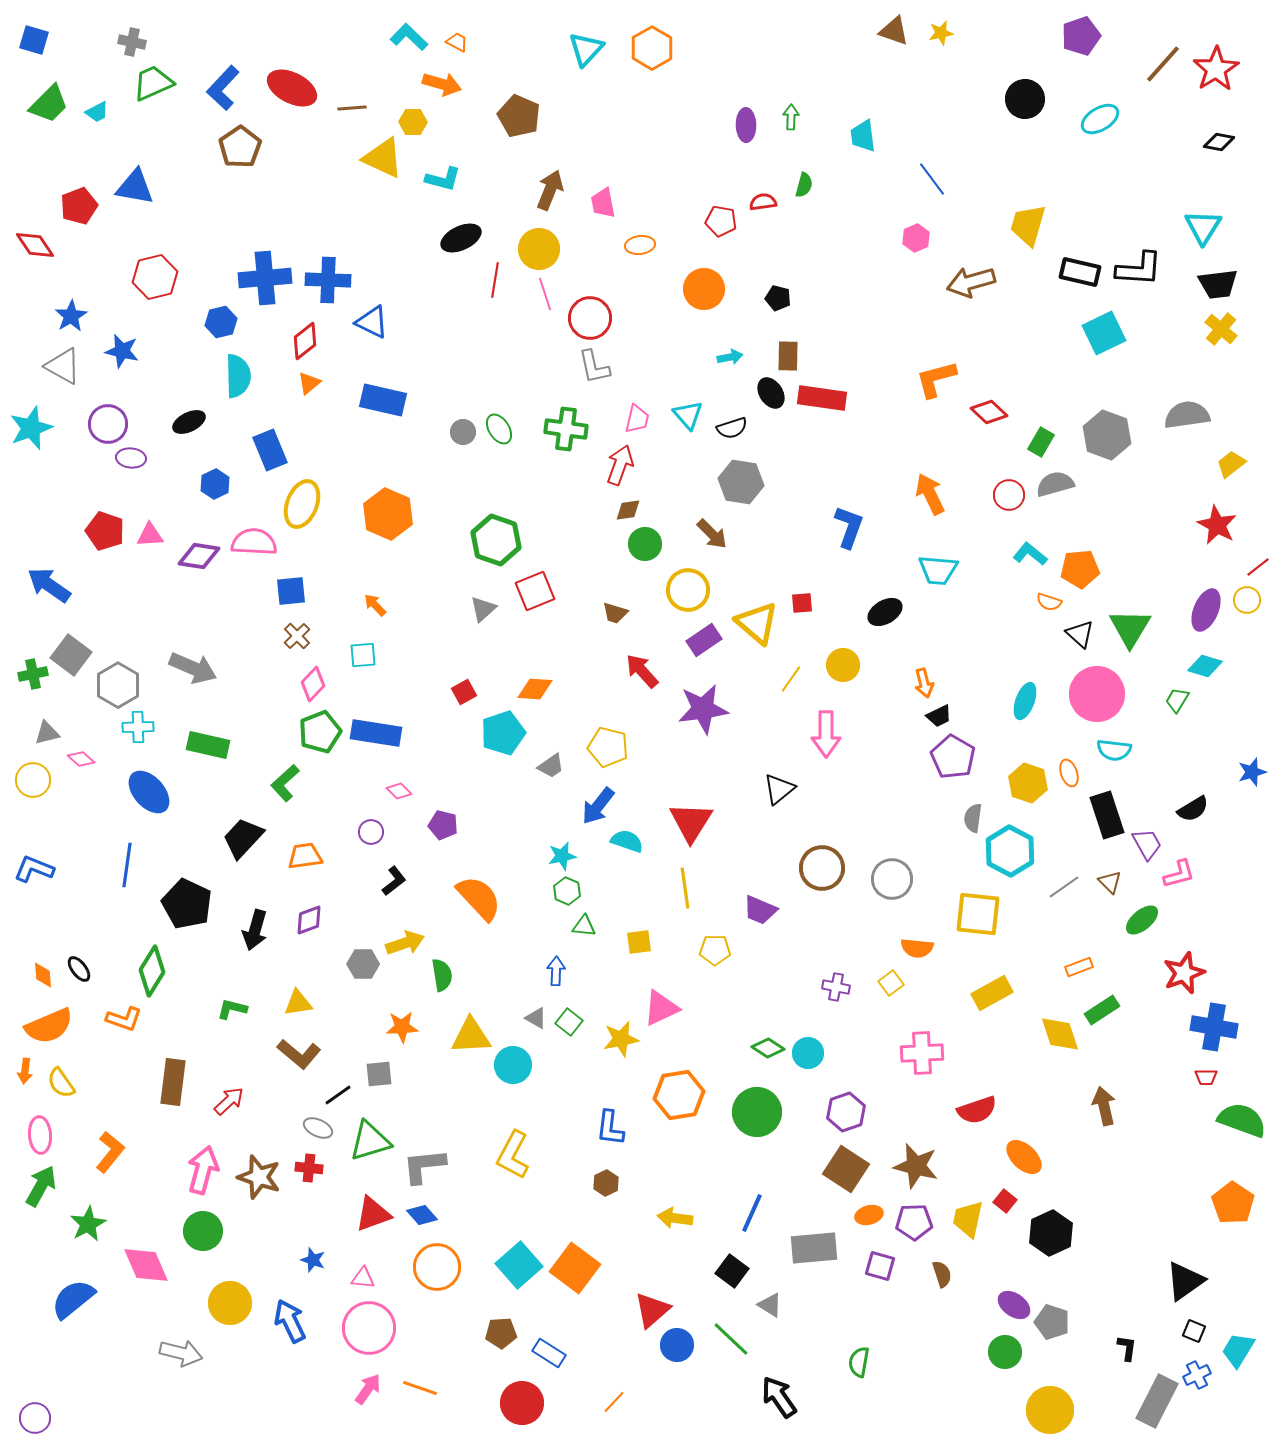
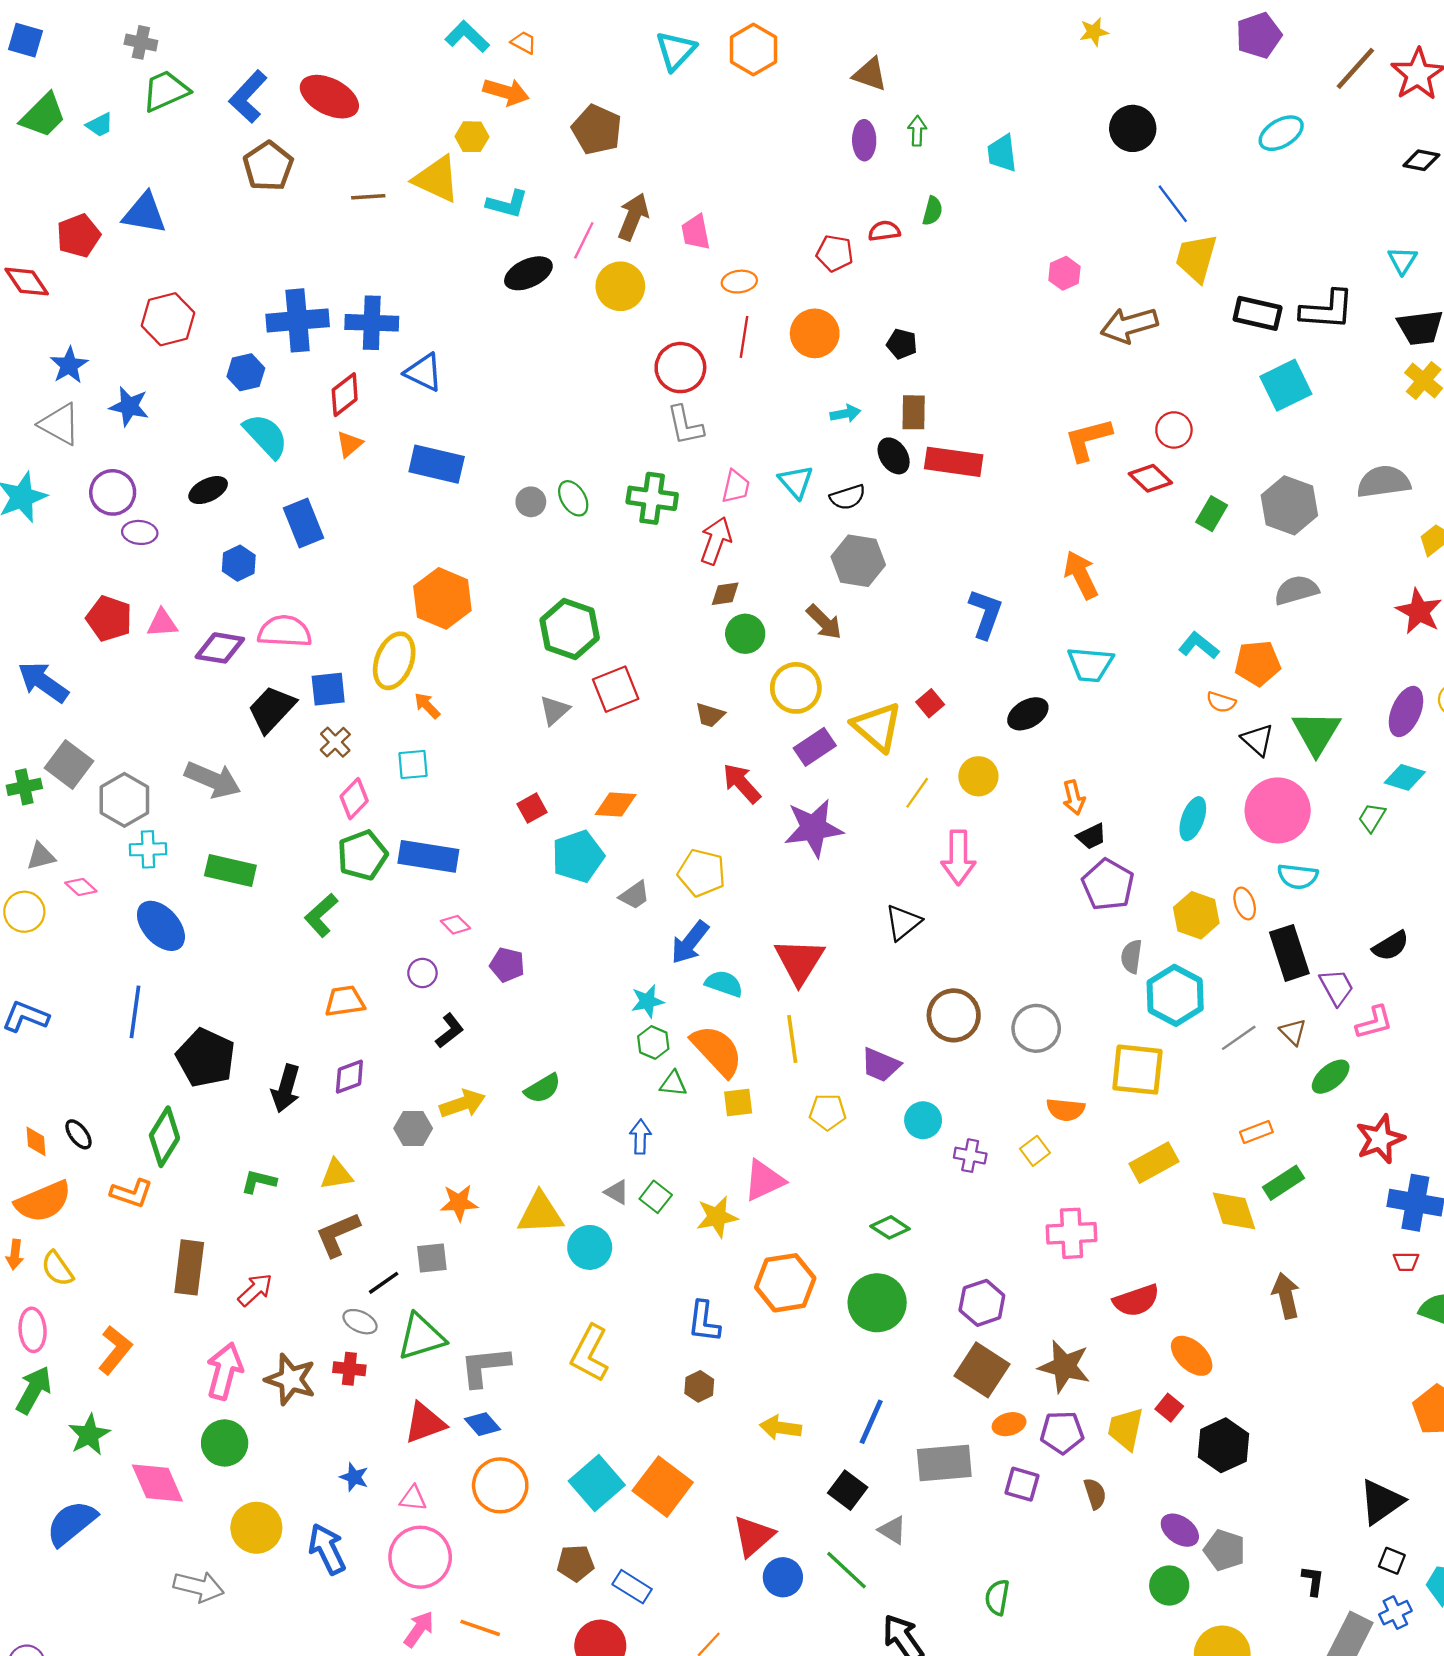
brown triangle: (894, 31) -> (870, 74), moved
black circle: (1025, 99) -> (1133, 128), moved
brown line: (352, 108) -> (368, 197), moved
blue line: (932, 179) -> (1173, 204), moved
cyan triangle: (1203, 227) -> (1402, 260), size x0.7
red line: (495, 280) -> (744, 337), moved
pink line: (545, 294) -> (584, 240), moved, turned 44
cyan semicircle: (238, 376) -> (266, 436), turned -42
gray semicircle: (1055, 484) -> (1296, 590), moved
red circle: (1009, 495) -> (1174, 430), moved
yellow ellipse: (302, 504) -> (394, 661), moved
red square: (802, 603) -> (930, 703), turned -35
black trapezoid: (243, 838) -> (272, 709), moved
orange semicircle: (479, 898) -> (717, 1051), moved
green semicircle: (442, 975) -> (543, 1088), moved, turned 68
cyan circle: (808, 1053) -> (923, 1120), moved
brown L-shape: (299, 1054) -> (338, 1234), turned 117

